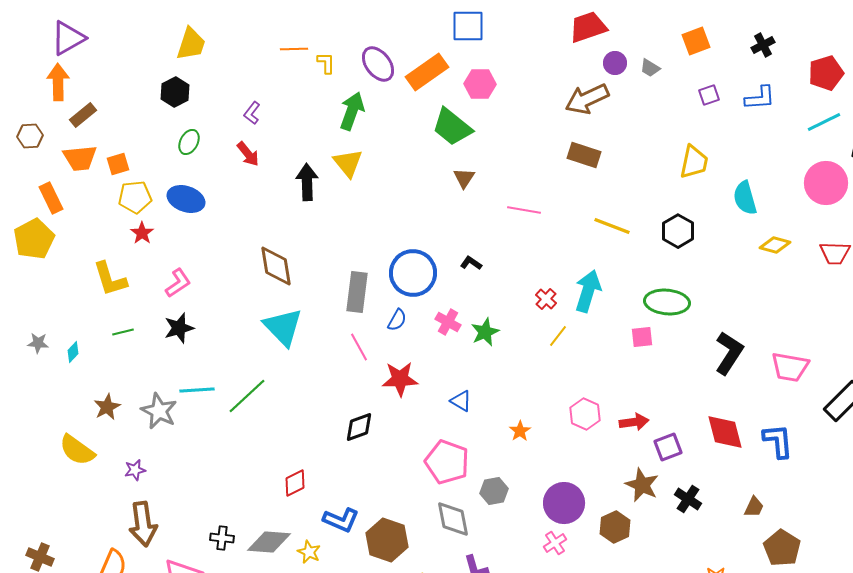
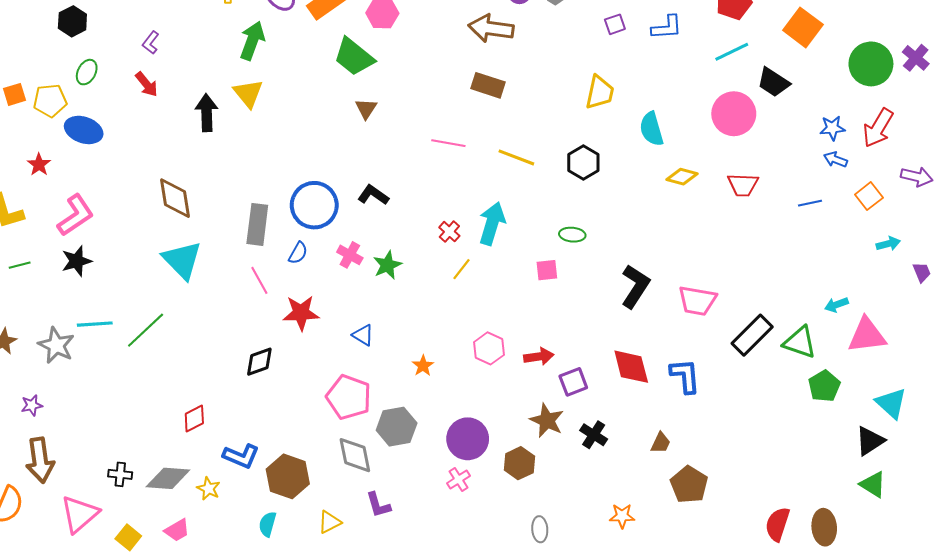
brown arrow: (587, 99) -> (491, 28), turned 33
yellow pentagon: (135, 197) -> (50, 101), moved
pink line: (524, 210) -> (448, 143), moved
black L-shape: (471, 263) -> (373, 195), size x1.4
pink L-shape: (178, 283) -> (76, 215), size x1.4
green ellipse: (667, 302) -> (572, 235), size x0.6
gray hexagon: (494, 491) -> (397, 427), size x1.4

